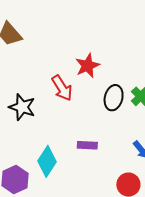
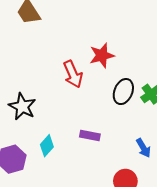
black star: (22, 107) -> (22, 107), moved
cyan diamond: (47, 161) -> (47, 146), size x0.7

